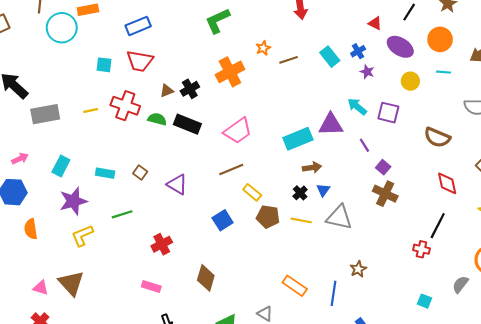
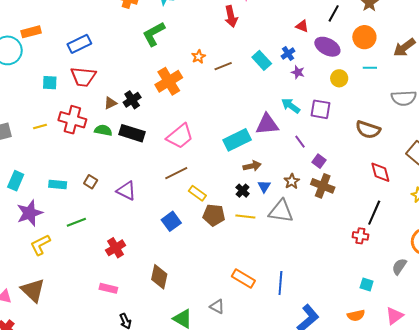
brown star: (358, 269) -> (292, 181), moved

